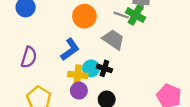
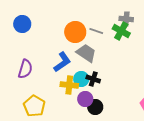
gray line: (121, 15) -> (96, 31), moved
gray trapezoid: (113, 39) -> (86, 53), moved
purple circle: (79, 91) -> (85, 99), moved

